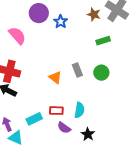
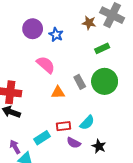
pink semicircle: (17, 36) -> (46, 65), moved
green circle: (101, 73) -> (105, 81), size x1.6
orange triangle: (55, 77) -> (58, 92), turned -32
cyan semicircle: (79, 110) -> (87, 123), turned 42

